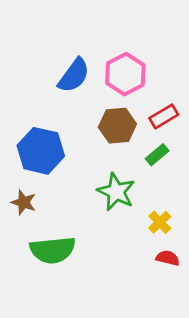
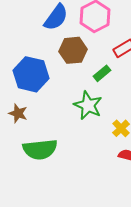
brown hexagon: (117, 126) -> (73, 50), moved
green rectangle: (157, 155) -> (102, 73), moved

